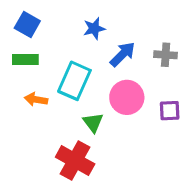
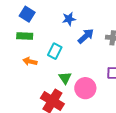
cyan rectangle: (74, 81) -> (55, 51), size x0.7
pink circle: (127, 97) -> (85, 88), moved

